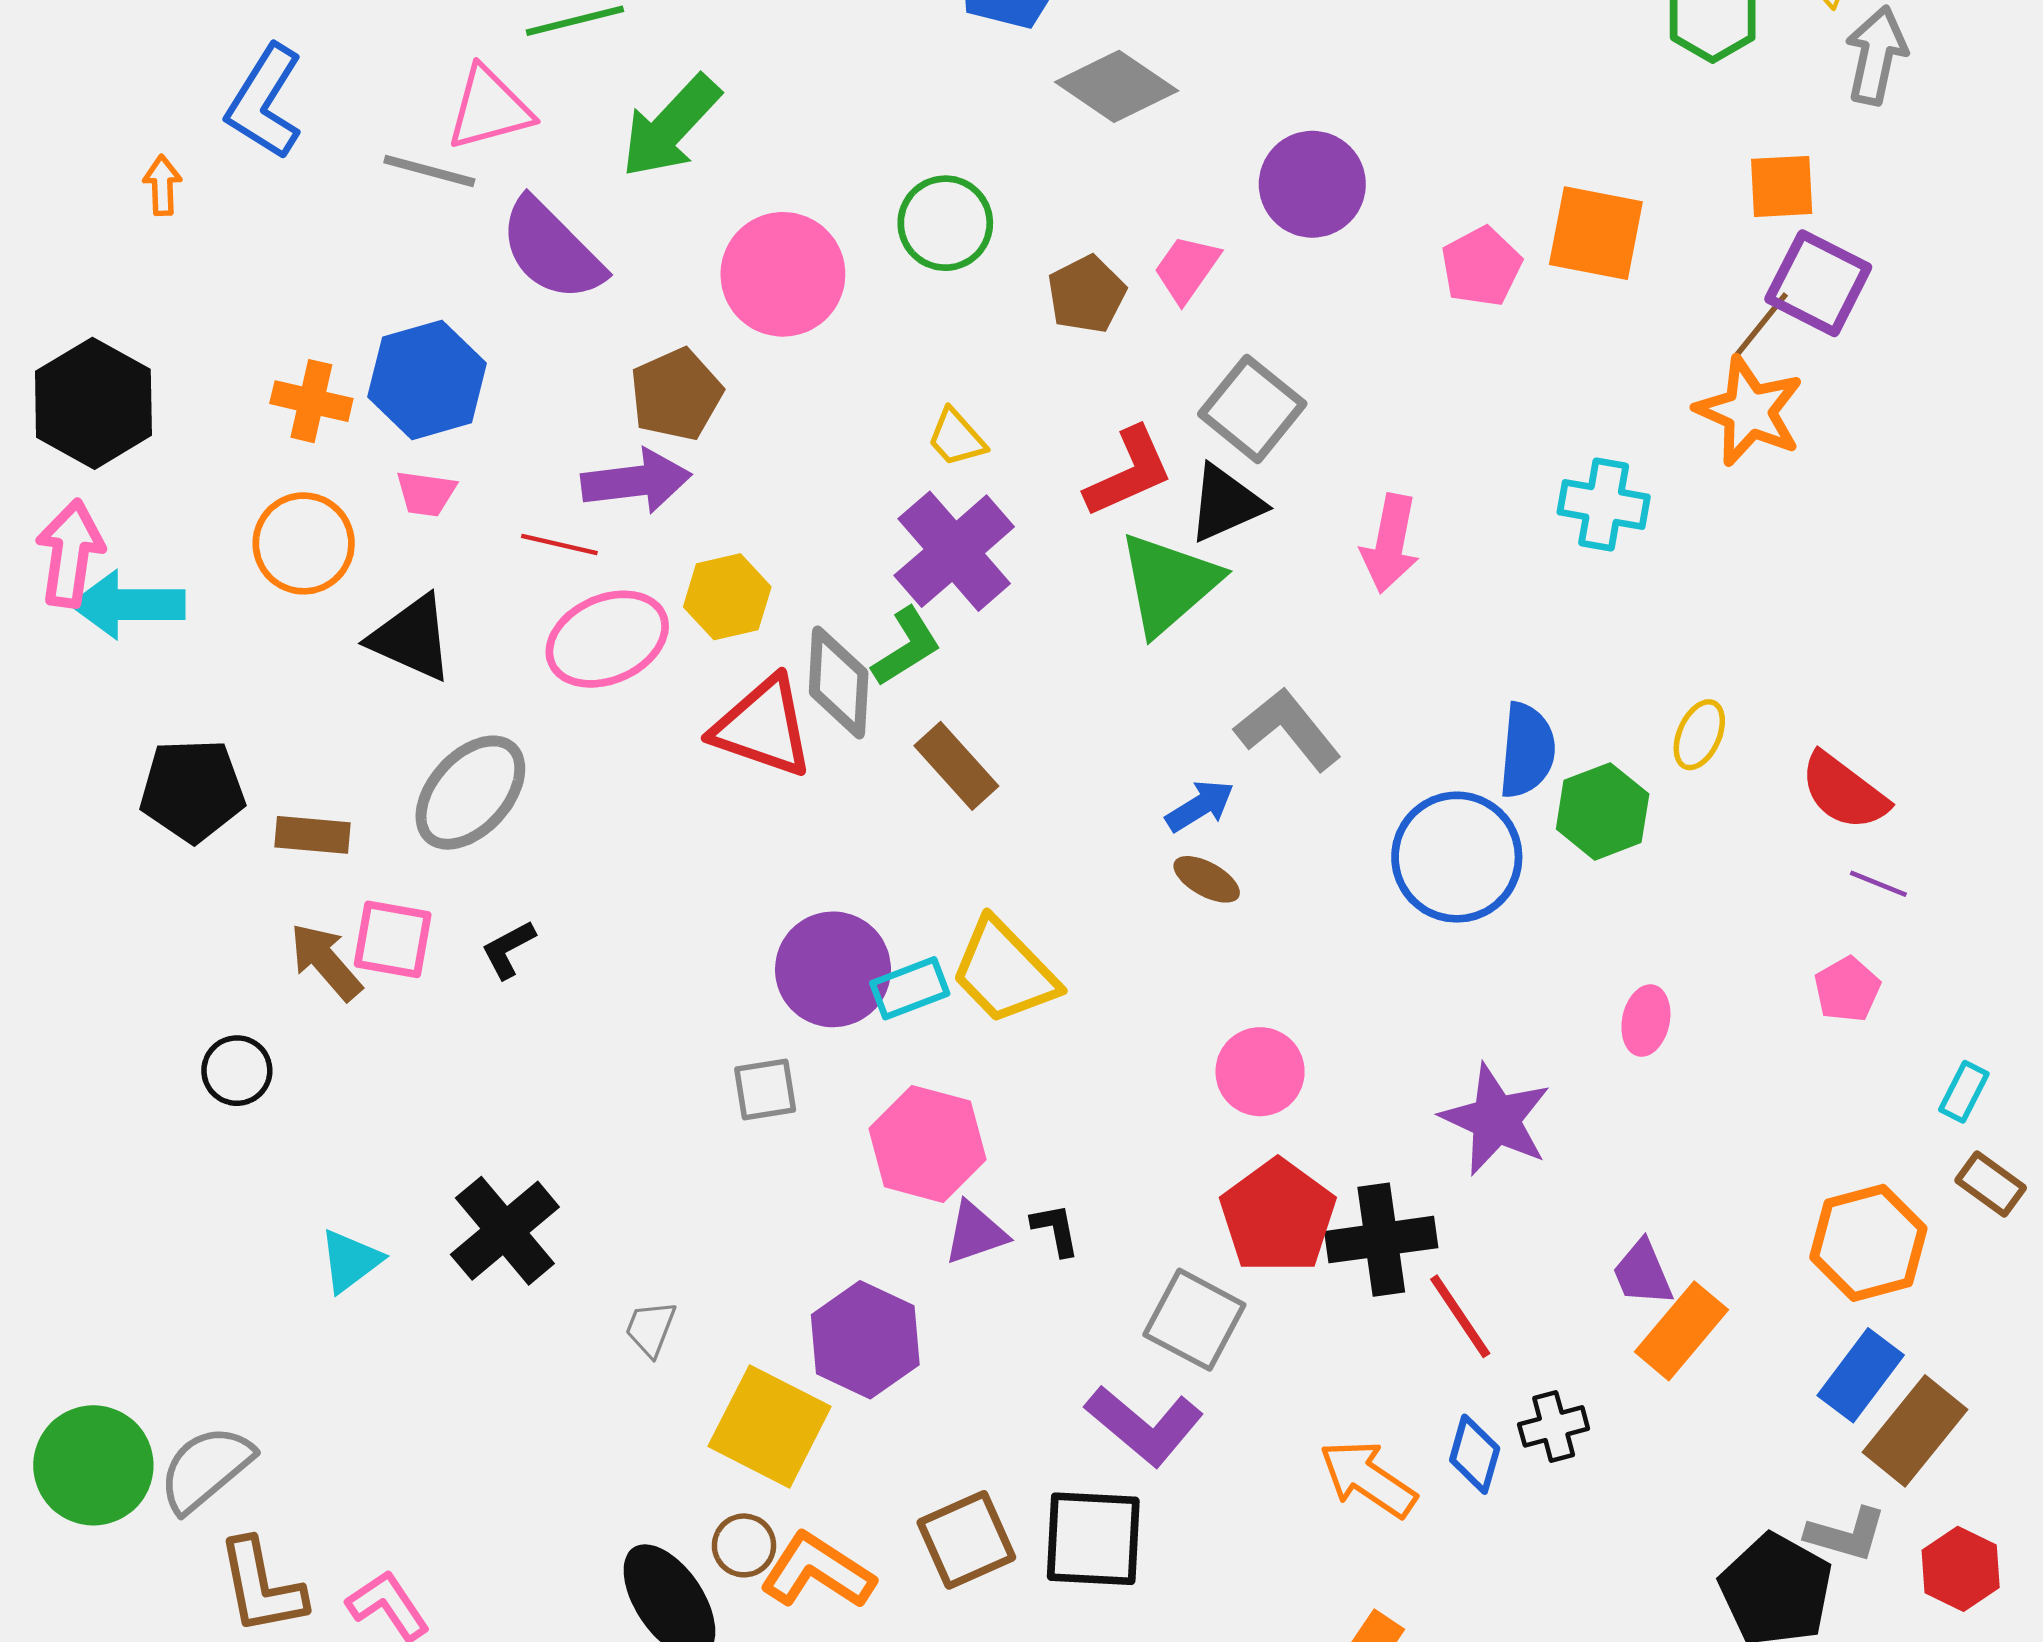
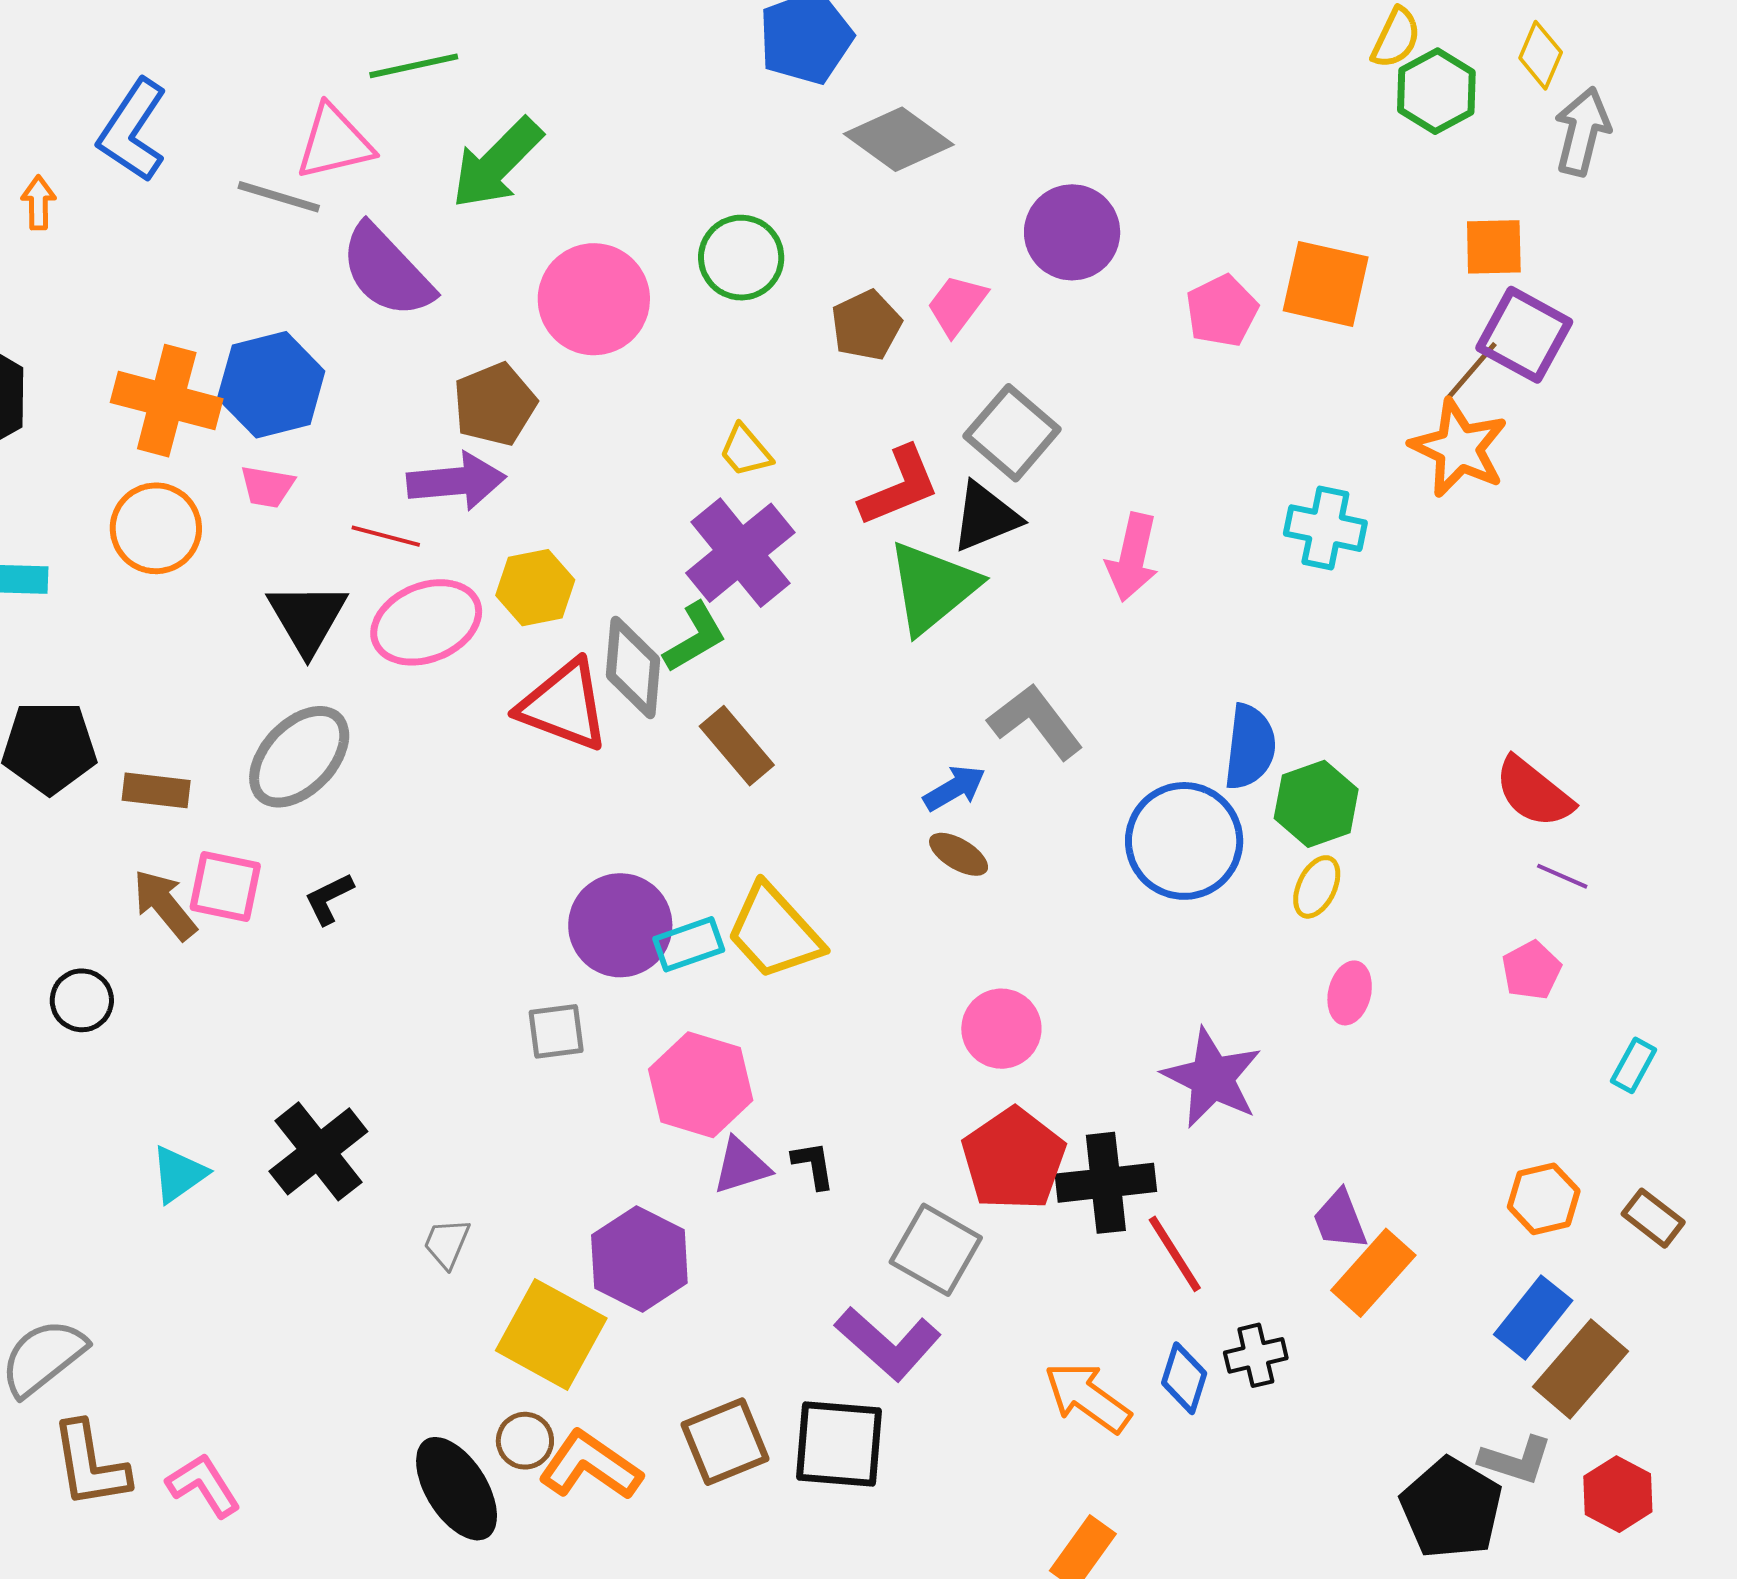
orange cross: (311, 401) -> (167, 401), size x1.5
black triangle: (411, 638) -> (307, 618), moved, turned 34
yellow ellipse: (1699, 735) -> (1317, 887), moved
brown rectangle: (1991, 1184) -> (1653, 1218), moved
orange hexagon: (1868, 1243) -> (1544, 1199), size x0.7

